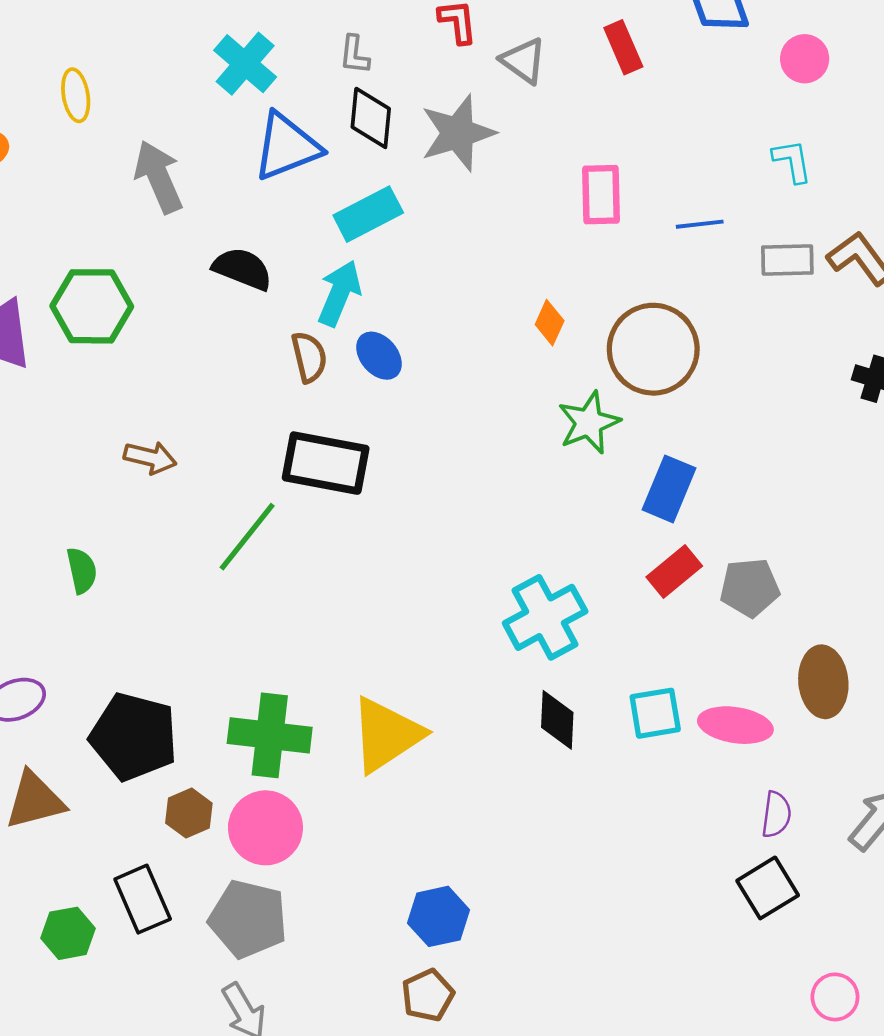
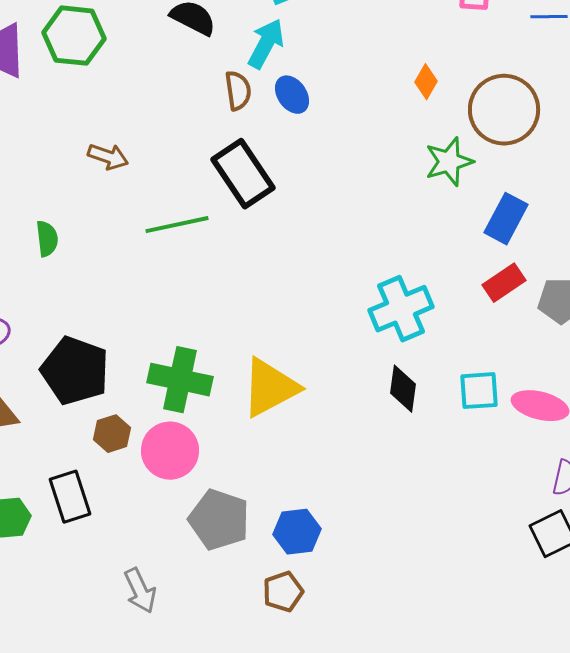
black rectangle: (326, 463) -> (243, 174), turned 40
green line: (247, 537) -> (177, 225), turned 34
gray pentagon: (248, 919) -> (219, 520), moved

